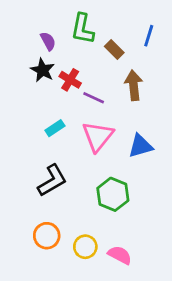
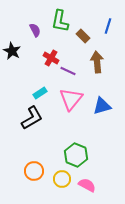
black star: (43, 70) -> (12, 51), moved
black L-shape: (52, 181) -> (32, 118), moved
green hexagon: (113, 194) -> (76, 155), moved

